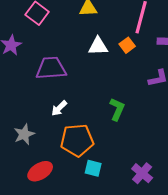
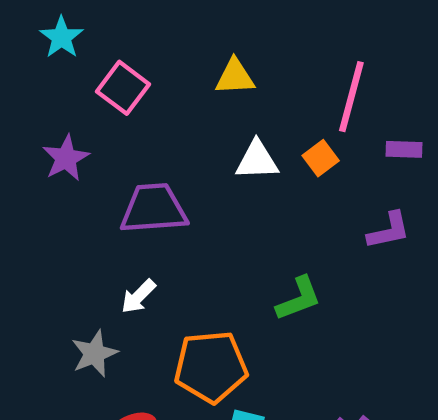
white arrow: (59, 108) -> (138, 296), moved
green L-shape: (117, 109) -> (299, 299), turned 45

